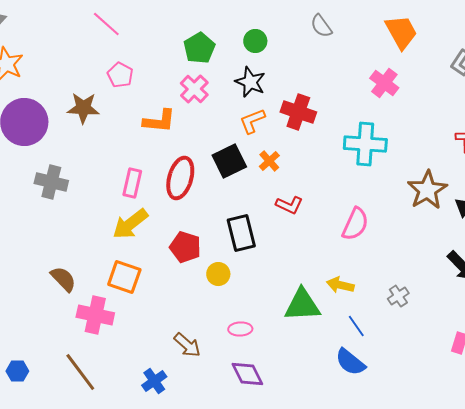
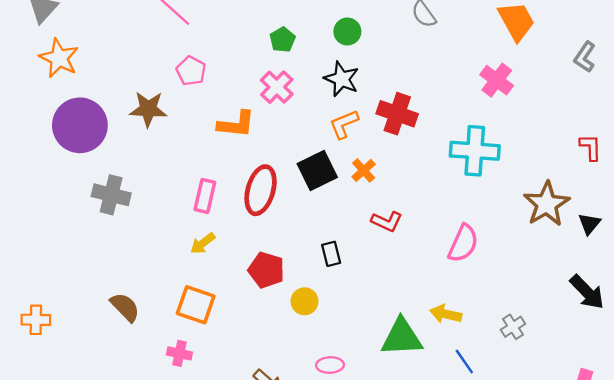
green pentagon: (199, 48) -> (283, 40), size x0.7
yellow arrow: (130, 224) -> (203, 243), size x0.6
black rectangle: (241, 233) -> (331, 254), size x0.6
pink cross: (95, 315) -> (179, 353), moved, size x0.6

